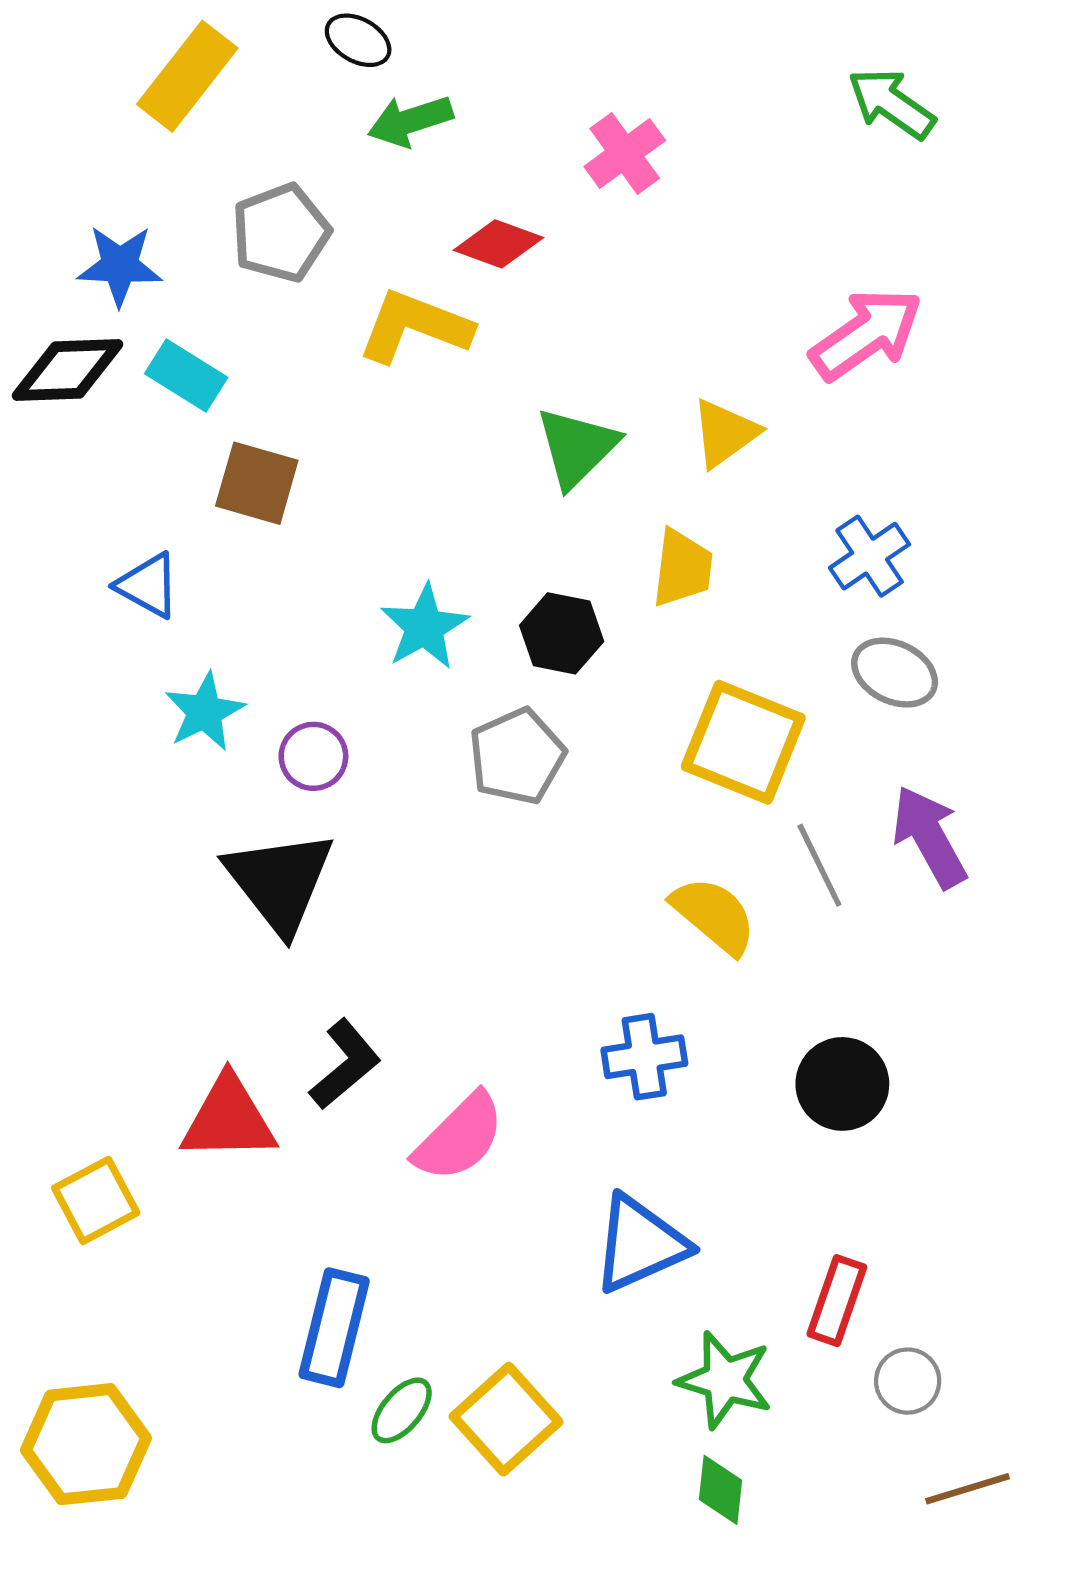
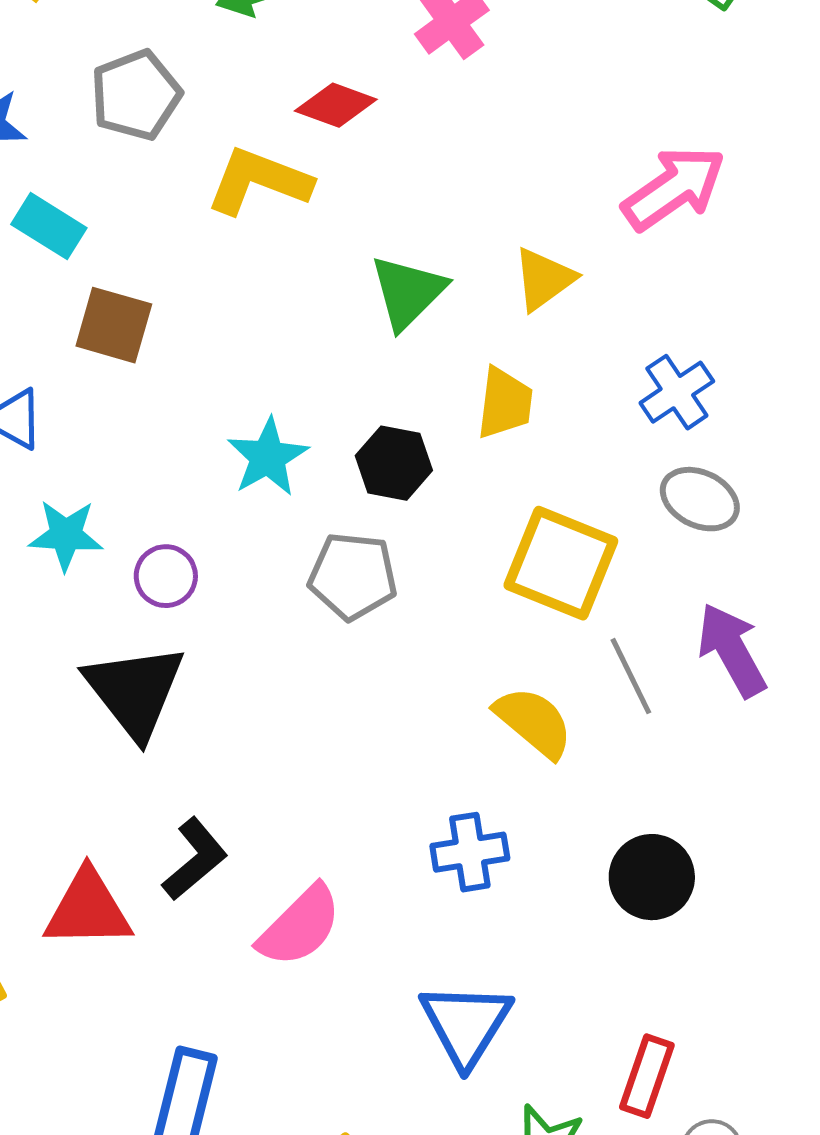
cyan star: (205, 712) -> (66, 535), turned 30
gray pentagon: (517, 756) -> (353, 576), turned 30
blue triangle: (640, 1244) -> (466, 1024), turned -34

